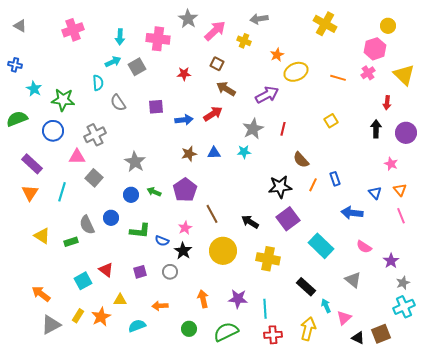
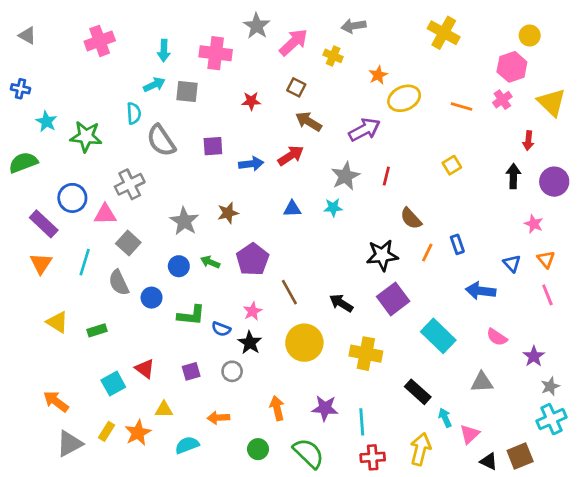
gray square: (137, 67) -> (187, 91), turned 36
gray semicircle: (118, 103) -> (161, 141), size x1.4
blue circle: (53, 131) -> (72, 198), moved
brown star: (189, 154) -> (228, 213), moved
gray semicircle: (87, 225) -> (119, 283), moved
gray triangle: (353, 280) -> (482, 382), turned -42
green semicircle: (226, 332) -> (309, 453), turned 70

